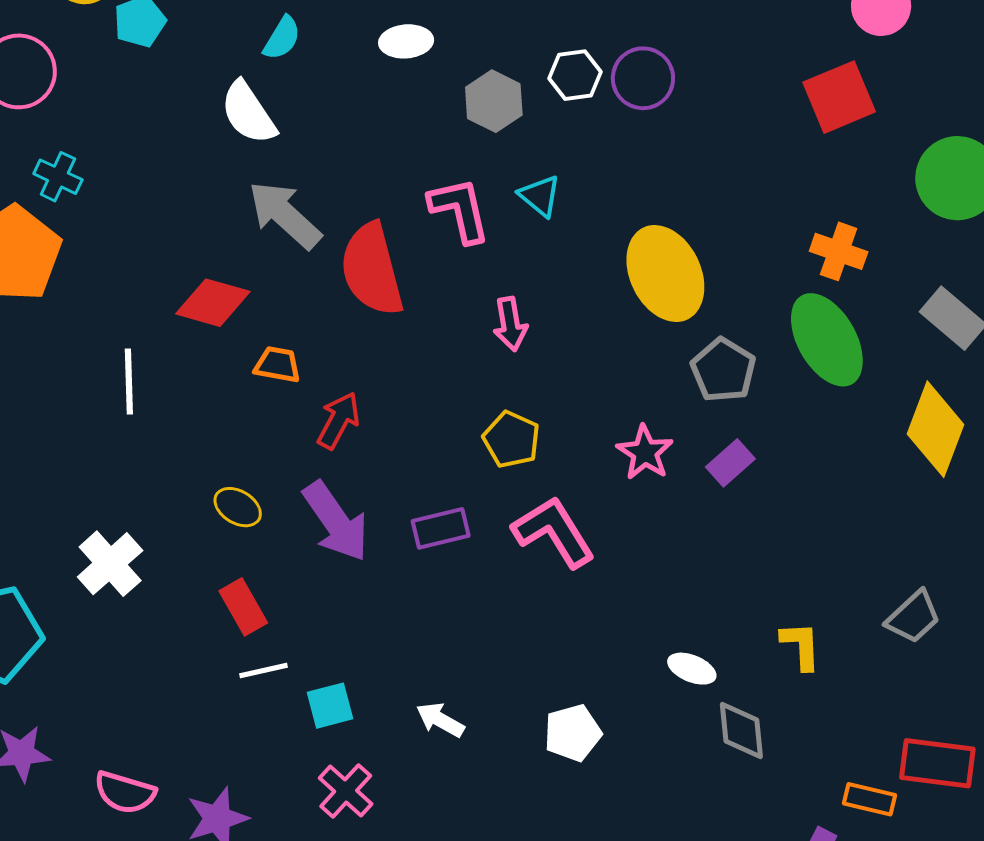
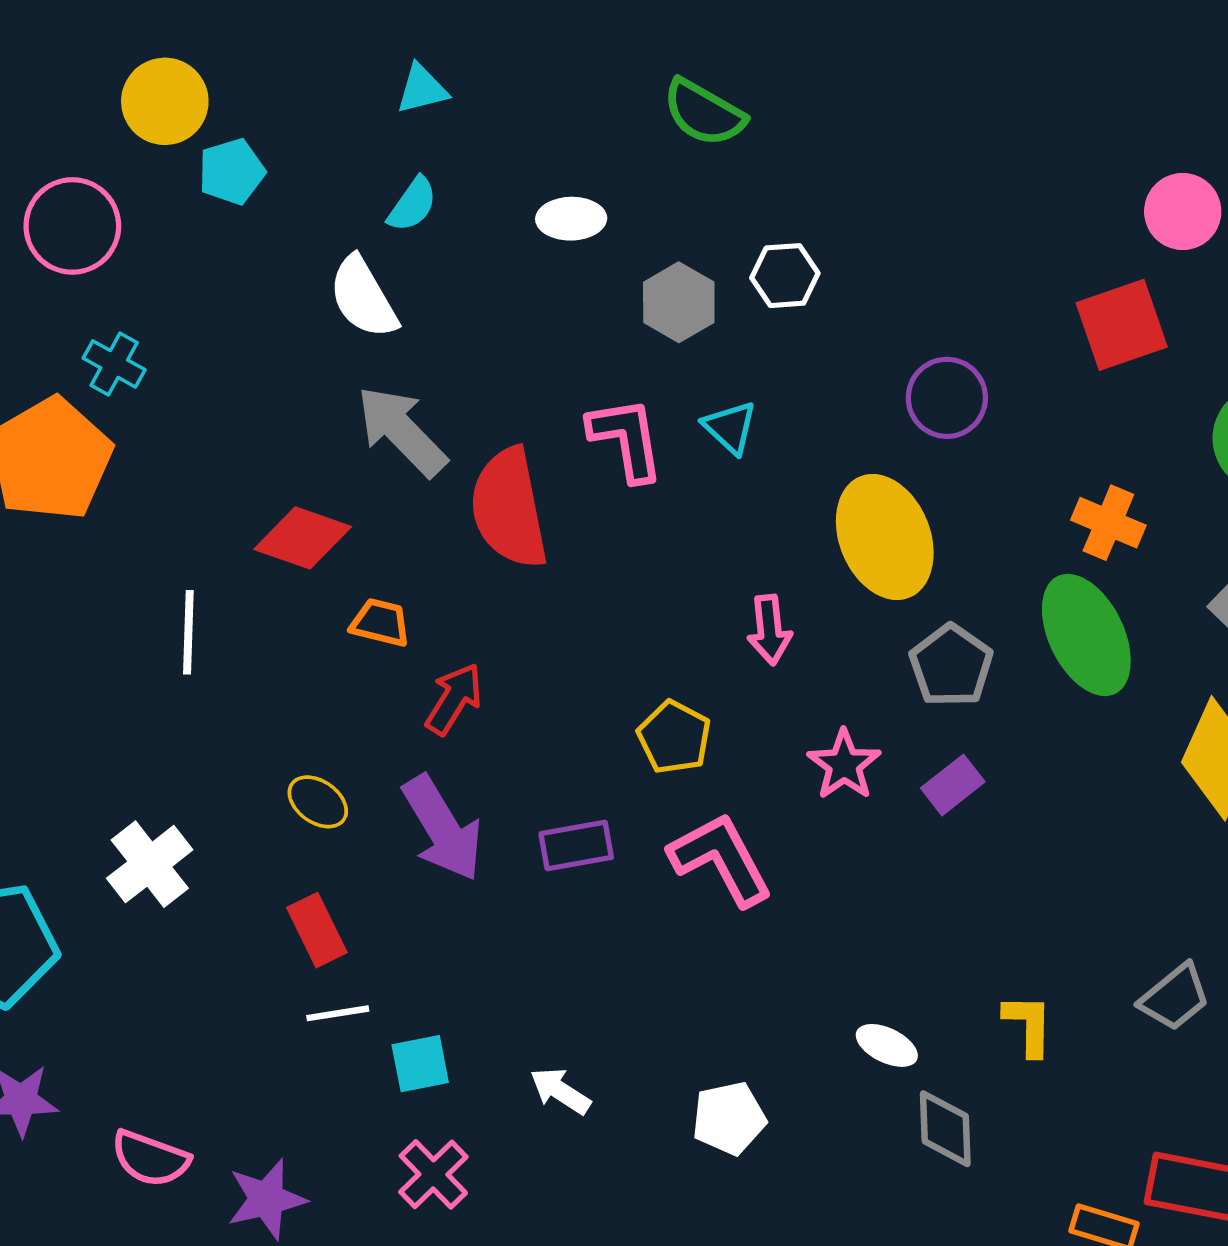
purple circle: (643, 78) -> (947, 398), moved
pink arrow: (510, 324) -> (769, 630), moved

